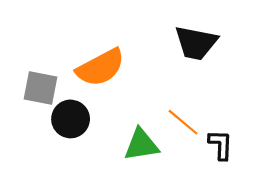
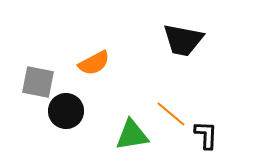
orange semicircle: (101, 68) -> (94, 63), size x0.7

